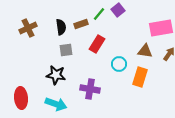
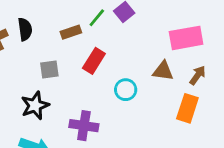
black semicircle: (61, 27) -> (25, 29), moved
black star: (56, 75) -> (35, 105), turned -30
orange rectangle: (140, 77) -> (187, 108), moved

